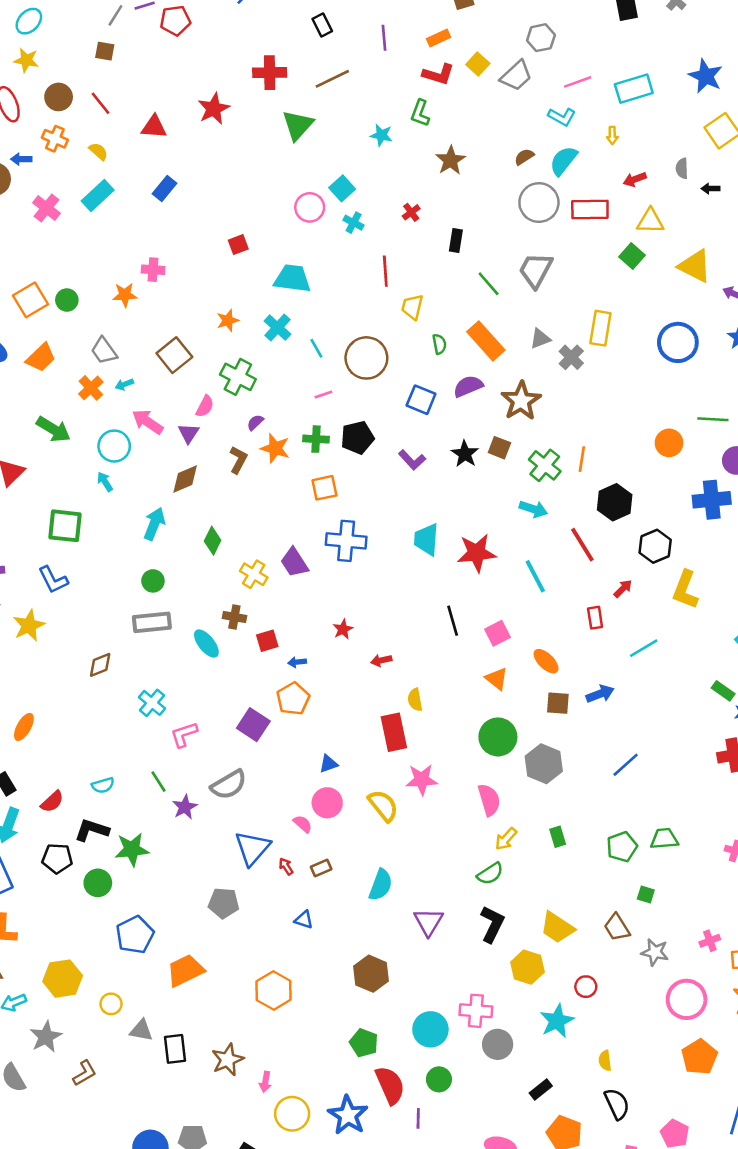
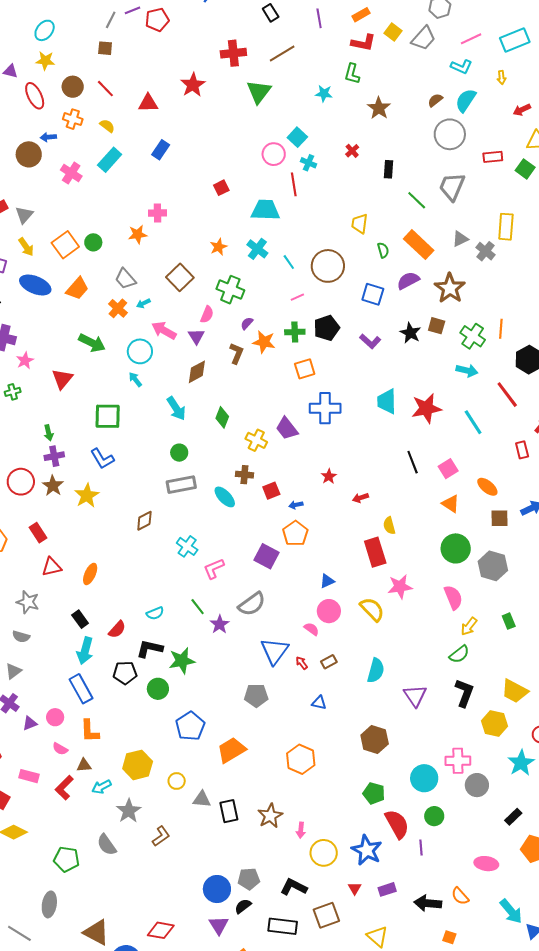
red rectangle: (590, 210) -> (493, 157), moved, size x0.7
red line: (385, 271) -> (294, 184), moved
cyan arrow: (154, 524) -> (176, 408), turned 130

